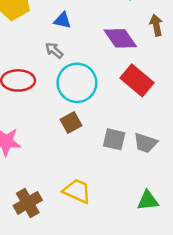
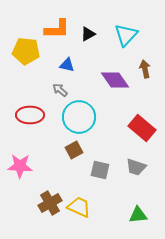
red rectangle: (137, 80) -> (142, 128), moved
gray square: (114, 139) -> (100, 170), moved
brown cross: (28, 203) -> (50, 203), moved

